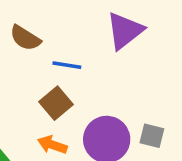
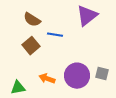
brown square: (56, 103) -> (31, 46), moved

